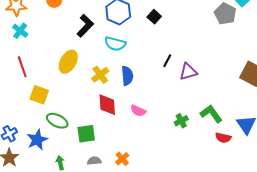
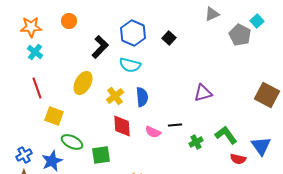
black line: (167, 61) -> (175, 125), moved, turned 56

